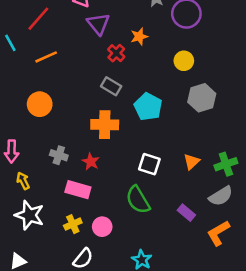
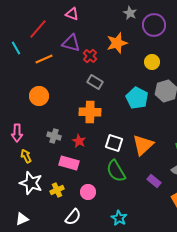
purple triangle: (98, 24) -> (71, 43), moved, turned -36
orange star: (139, 37) -> (117, 43), size x1.5
red cross: (116, 53) -> (90, 56), moved
cyan pentagon: (148, 107) -> (137, 98), moved
orange triangle: (191, 162) -> (143, 145), moved, size x1.6
white square: (149, 164) -> (114, 143), moved
yellow cross: (73, 224) -> (57, 190), moved

